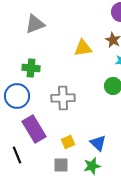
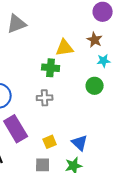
green cross: (31, 68) -> (51, 68), moved
gray cross: (63, 98) -> (45, 98), size x0.7

